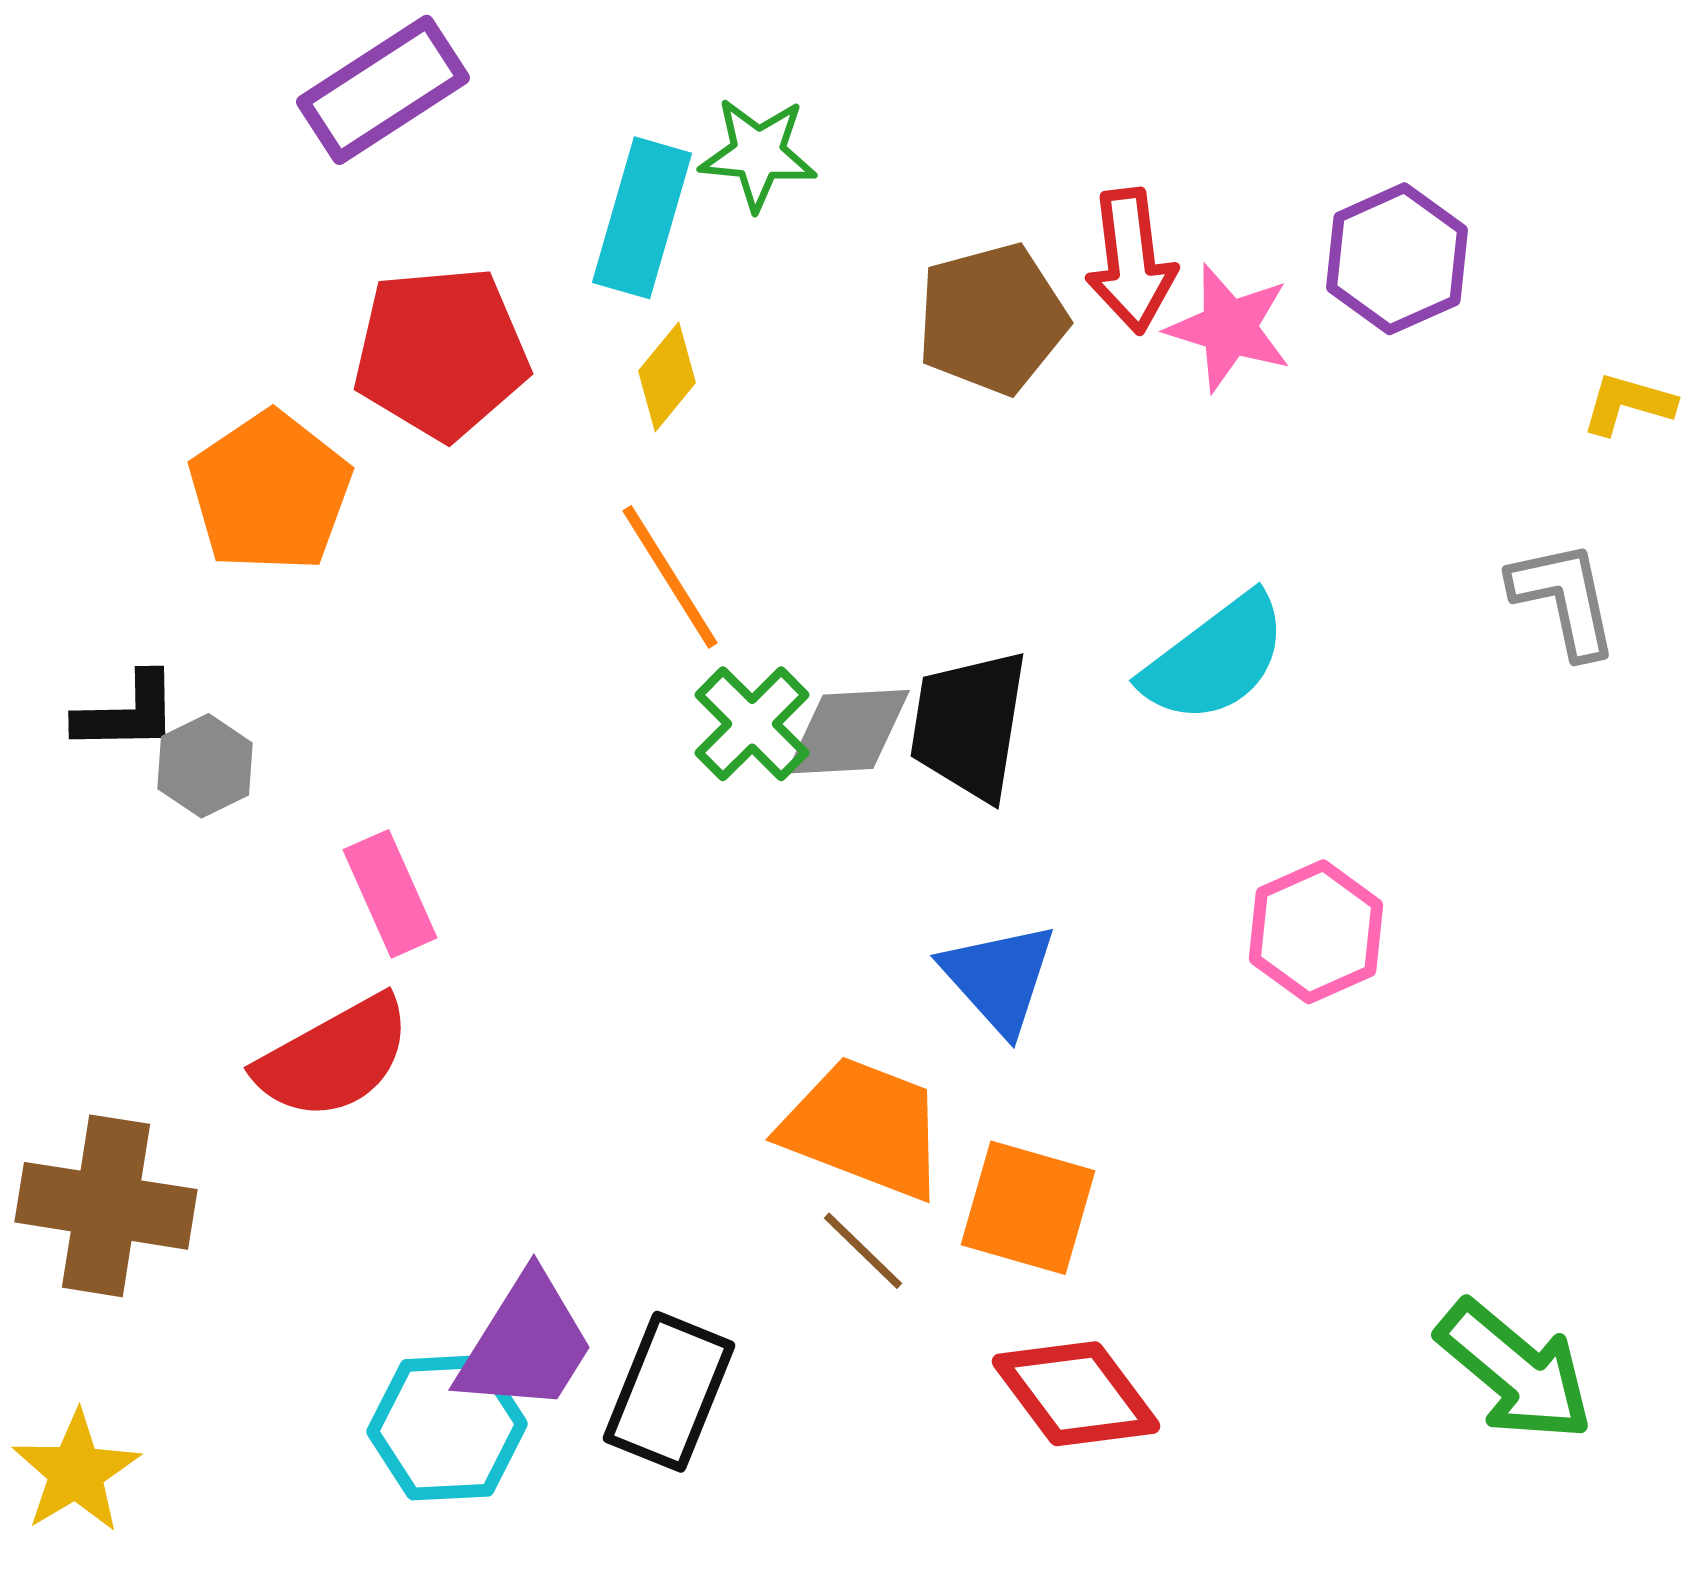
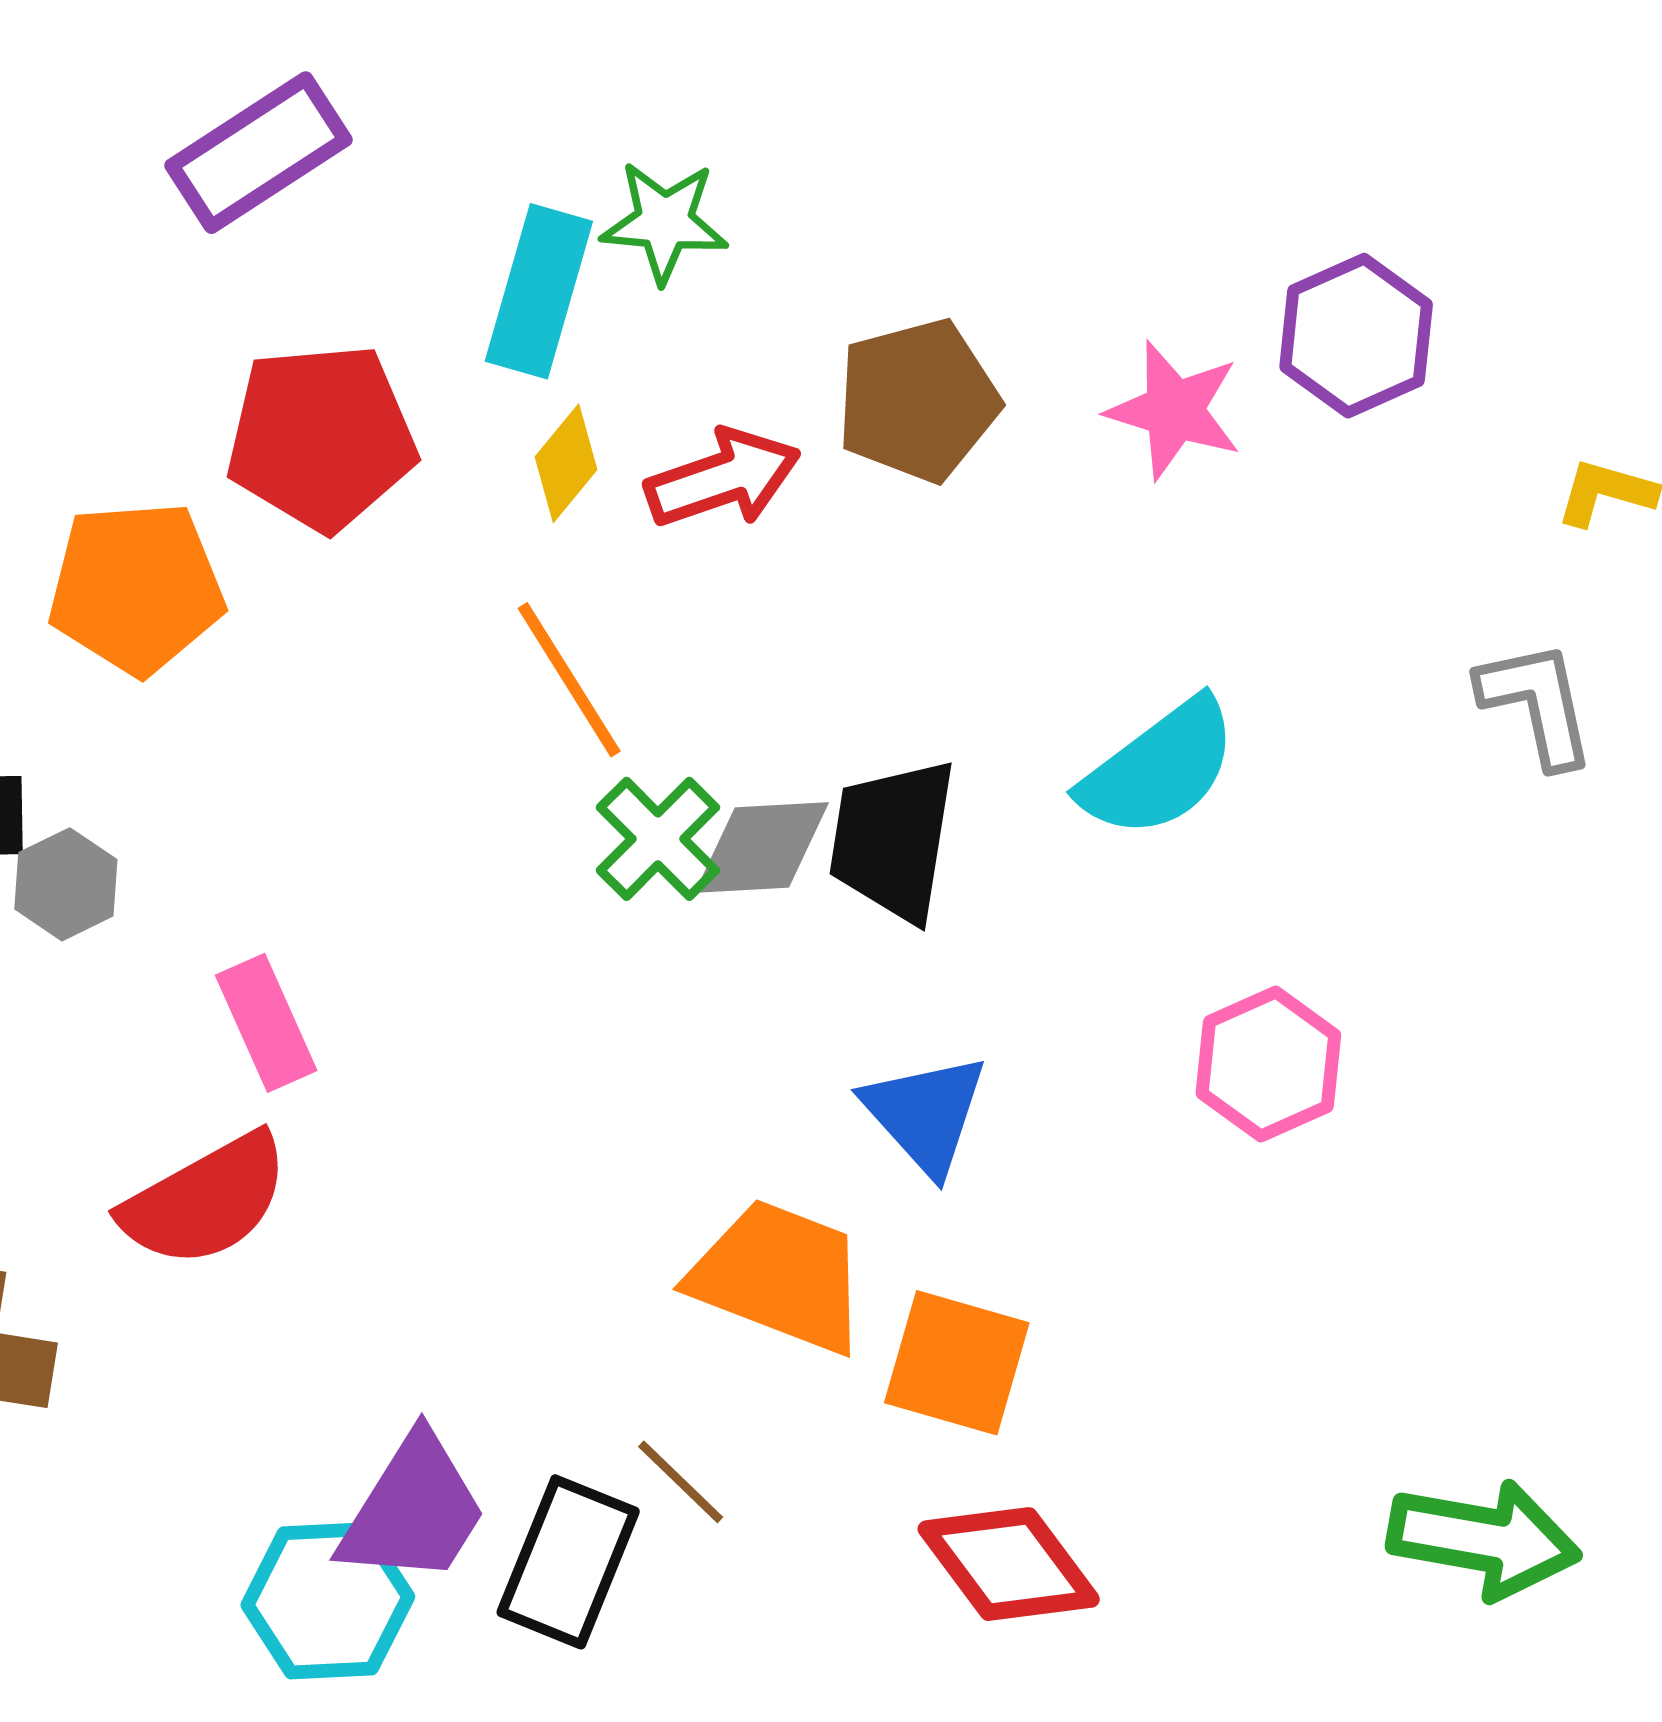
red arrow: (1131, 261) -> (723, 478), moved, turned -102
orange pentagon: (270, 492) -> (136, 588), turned 30
brown line: (863, 1251) -> (681, 1482), moved
green arrow: (1515, 1371) -> (1484, 1539), turned -30

